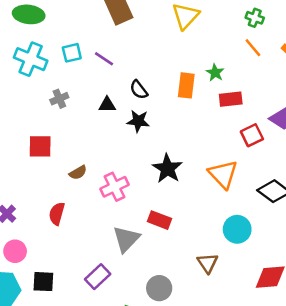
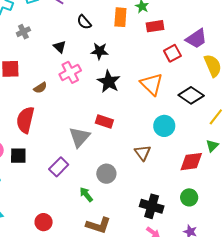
black triangle: (107, 105) -> (60, 47), moved, turned 48
black star: (138, 121) -> (99, 51), moved
pink cross: (115, 187) -> (70, 72), moved
red semicircle: (57, 214) -> (25, 120), size x1.5
black square: (43, 282) -> (18, 156), moved

